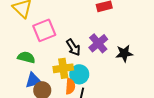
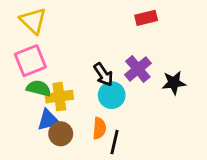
pink square: (44, 30) -> (30, 61), moved
yellow cross: (63, 68) -> (59, 97), moved
cyan circle: (79, 74) -> (112, 95), moved

